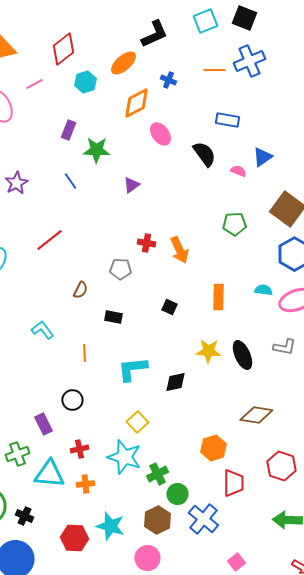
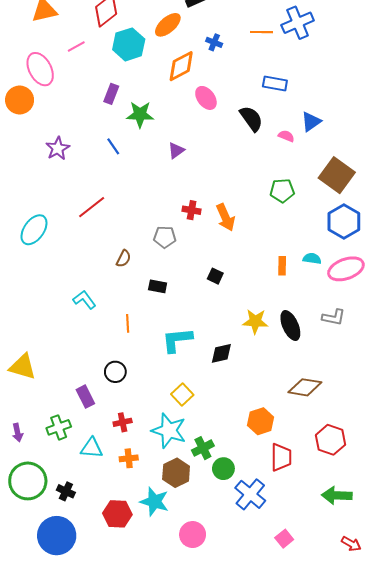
cyan hexagon: (85, 82) -> (129, 44), size x1.4
orange rectangle: (218, 297) -> (282, 266), moved, size x0.7
cyan triangle: (49, 474) -> (92, 448), size x0.7
brown hexagon: (157, 520) -> (176, 473), moved

